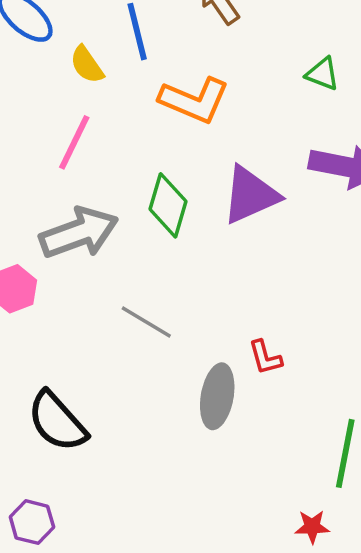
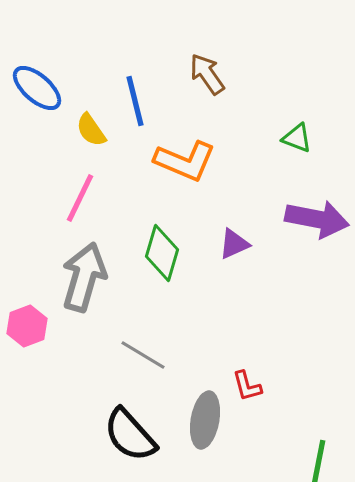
purple triangle: (250, 195) -> (234, 244), size x0.6
gray arrow: (79, 233) -> (84, 277), turned -54
black semicircle: (57, 421) -> (130, 435), moved

